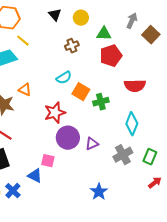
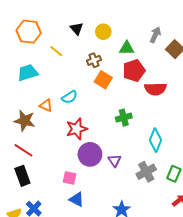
yellow line: (23, 41) -> (56, 51), moved
cyan semicircle: (64, 78) -> (70, 97), moved
red semicircle: (135, 86) -> (155, 89), moved
orange square: (81, 92) -> (103, 80), moved
purple triangle: (92, 144) -> (115, 161), turned -40
blue triangle: (35, 176) -> (77, 199), moved

